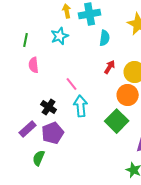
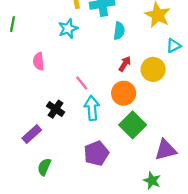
green line: (26, 40) -> (12, 24), moved
orange circle: (128, 95) -> (124, 93), moved
purple pentagon: (53, 133) -> (96, 153), moved

